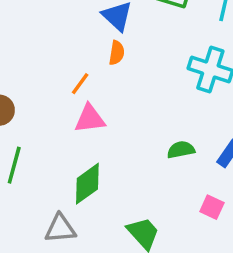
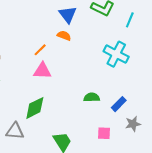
orange semicircle: (117, 53) -> (64, 36), turned -88
pink square: (212, 207) -> (104, 133), turned -32

